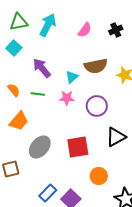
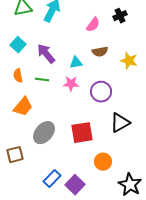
pink semicircle: (85, 30) -> (93, 25), moved
cyan square: (14, 48) -> (18, 45), moved
brown semicircle: (96, 66) -> (100, 52), size x0.7
cyan triangle: (72, 77) -> (76, 63), turned 32
orange semicircle: (14, 90) -> (18, 76), turned -152

